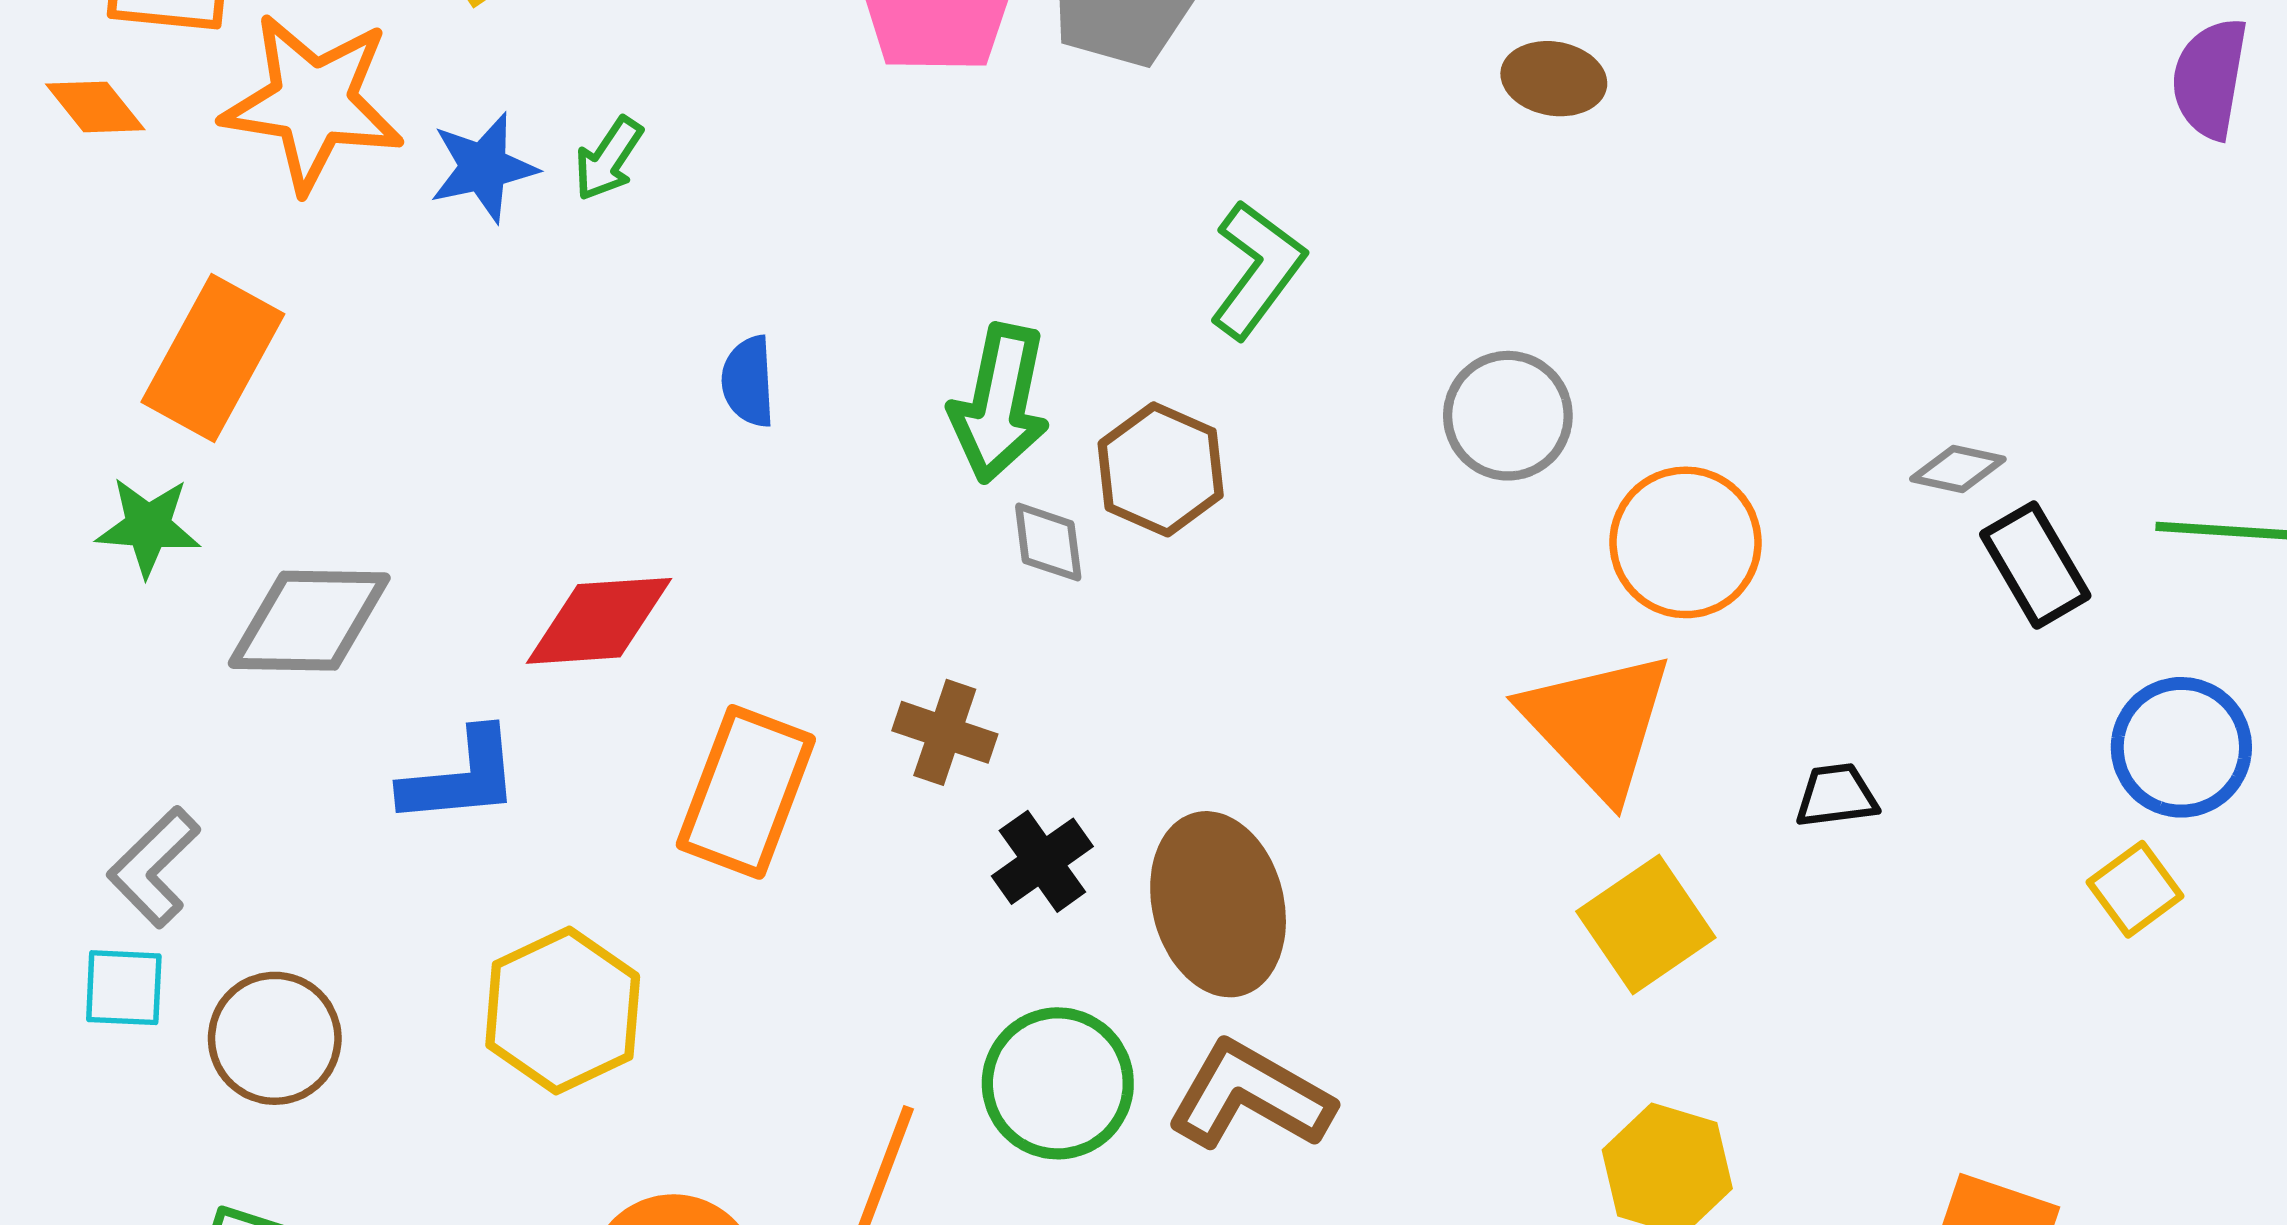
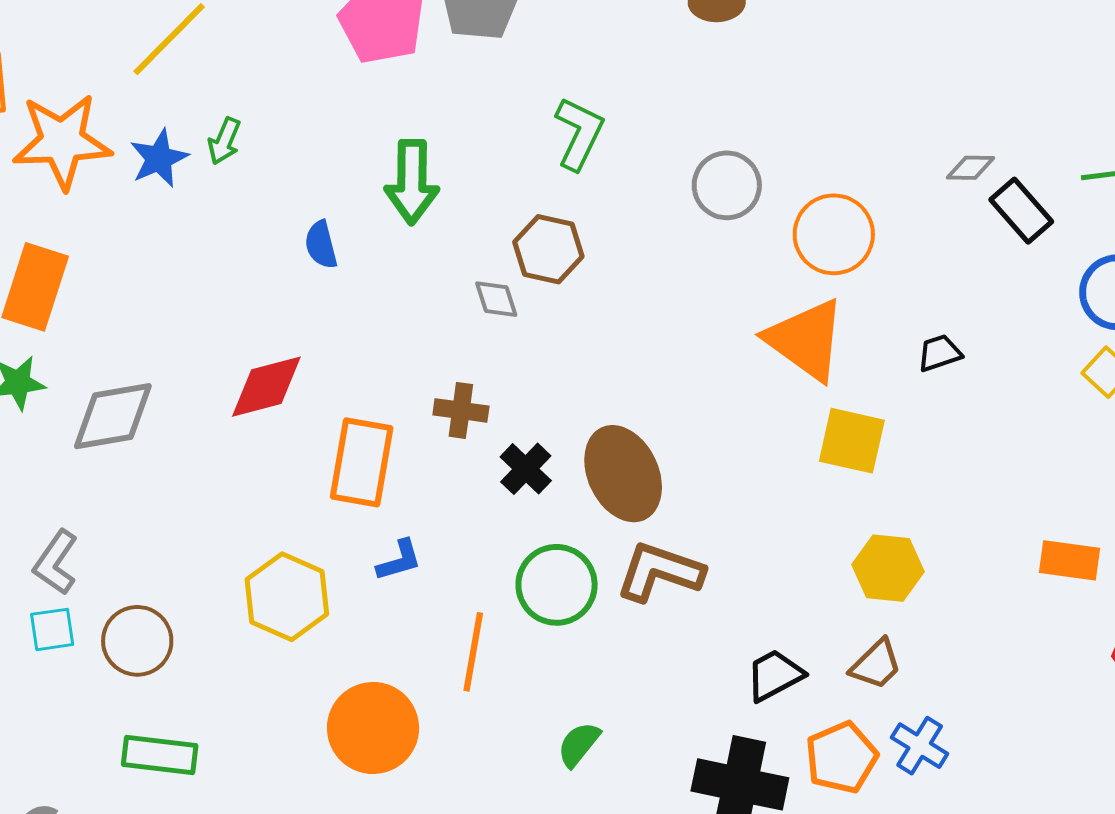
green arrow: (1000, 403) -> (412, 182), moved
blue L-shape: (461, 777) -> (399, 560), moved, size x0.7
yellow square: (1646, 924) -> (852, 441), turned -32

